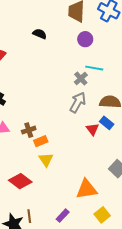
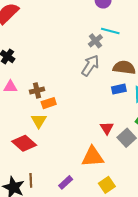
blue rectangle: (107, 123) -> (119, 89), turned -56
red triangle: (93, 129) -> (107, 128), moved
yellow triangle: (46, 160) -> (39, 121), moved

